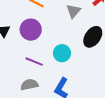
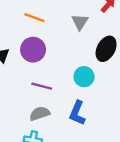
cyan circle: (62, 53) -> (84, 77), moved

